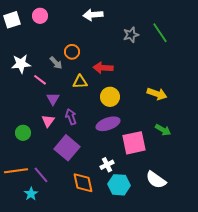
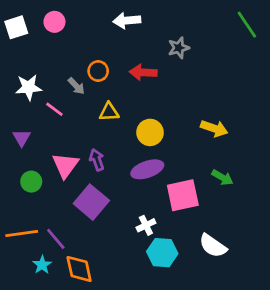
green line: (160, 33) -> (247, 25), moved
red arrow: (103, 68) -> (143, 72), moved
purple triangle: (53, 99) -> (22, 138), moved
pink triangle: (48, 121) -> (65, 165), size x1.5
orange diamond: (83, 183) -> (79, 269), moved

